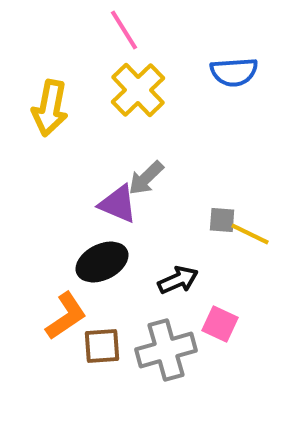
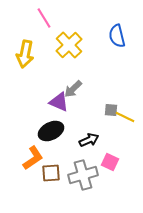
pink line: (124, 30) -> (44, 18), moved
blue semicircle: (234, 72) -> (117, 36), turned 80

